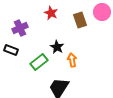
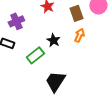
orange arrow: (72, 60) -> (79, 35), moved, turned 32

